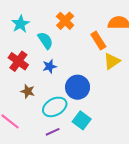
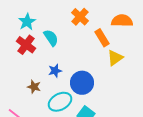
orange cross: (65, 21) -> (80, 17), moved
red cross: (18, 61) -> (26, 45), moved
blue star: (50, 66) -> (55, 71), moved

